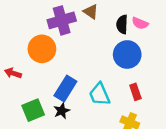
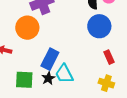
cyan trapezoid: (100, 94) -> (64, 74), moved
green square: (33, 110) -> (24, 80), turned 30

